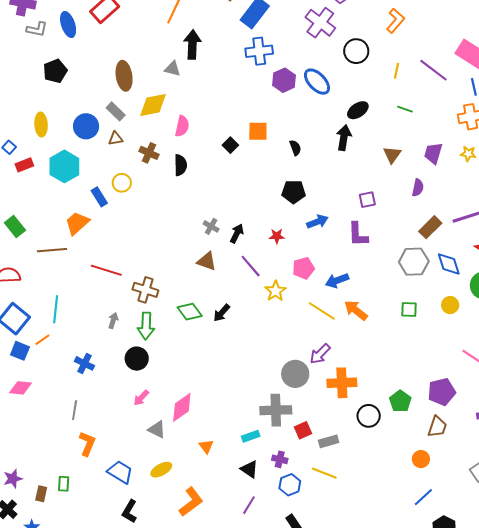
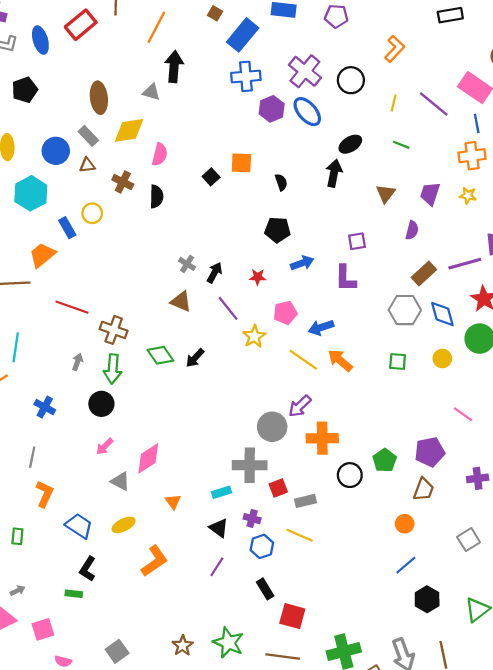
purple cross: (320, 23) -> (305, 71), moved

